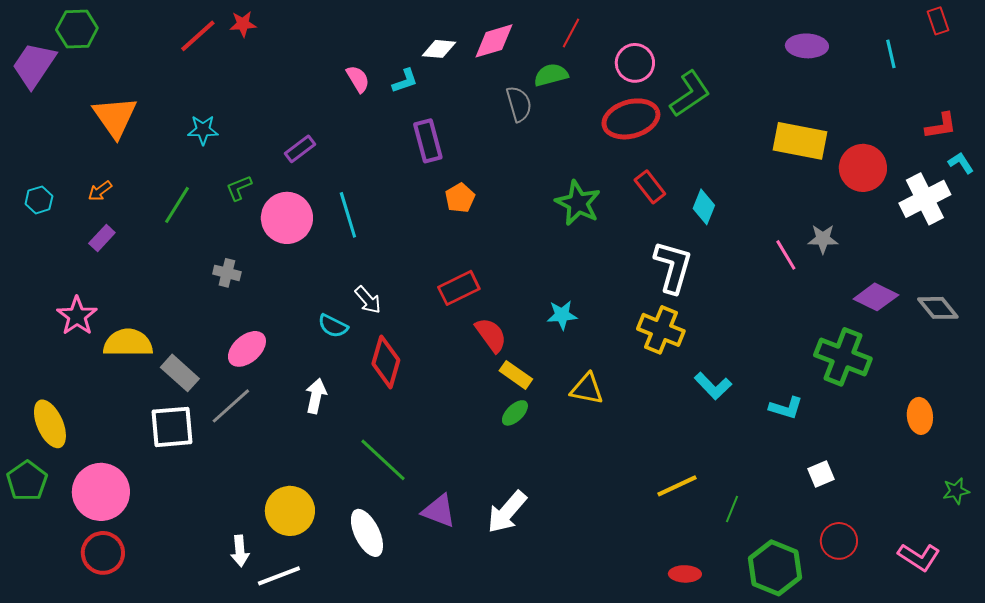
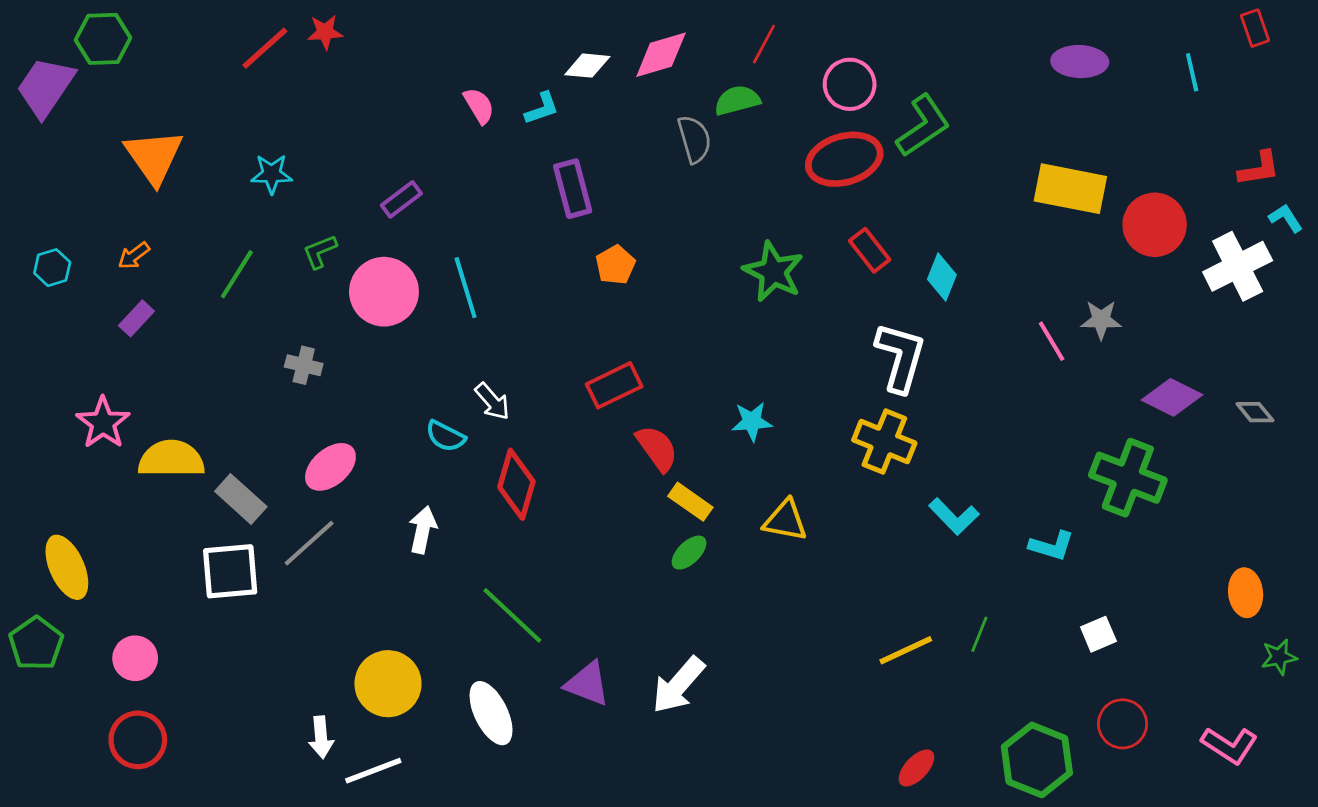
gray diamond: (938, 308) -> (1255, 412), size x0.7
orange ellipse: (920, 416) -> (1246, 593), moved
pink circle: (101, 492) -> (135, 658), size x0.6
green line: (732, 509) -> (979, 634), moved
red ellipse: (685, 574) -> (916, 768), turned -48

